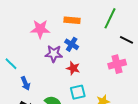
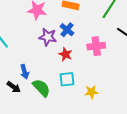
pink cross: (117, 64) -> (96, 46), moved
blue arrow: (26, 83) -> (25, 72), moved

